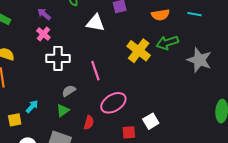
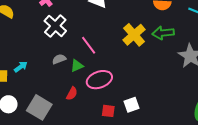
white cross: (58, 58) -> (55, 26), turned 30
pink line: (95, 71) -> (89, 45), turned -30
green triangle: (63, 110) -> (77, 66), moved

